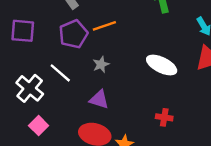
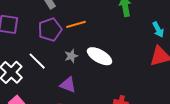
white ellipse: (162, 65) -> (100, 56), moved

